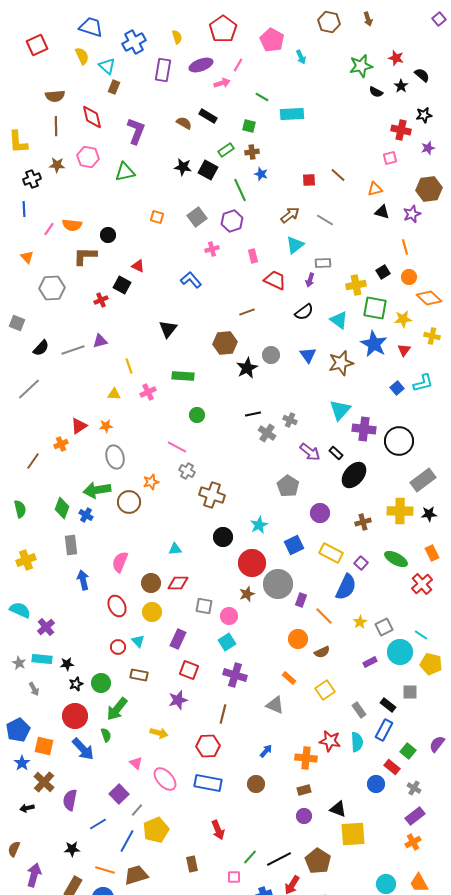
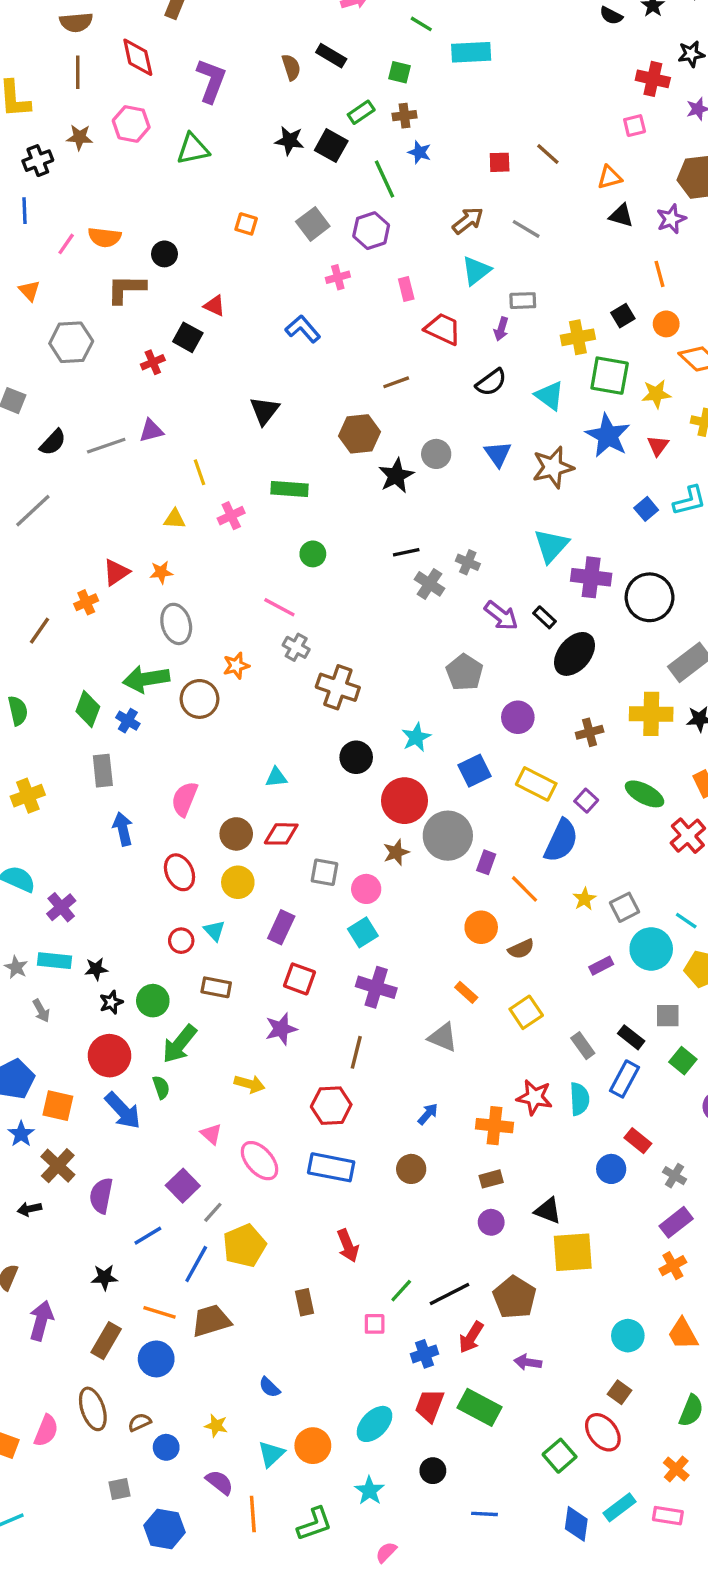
brown semicircle: (184, 123) -> (291, 67), turned 42
green square: (408, 751) -> (683, 1061), moved

